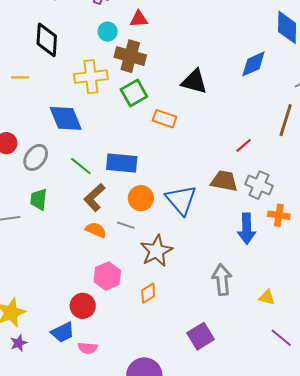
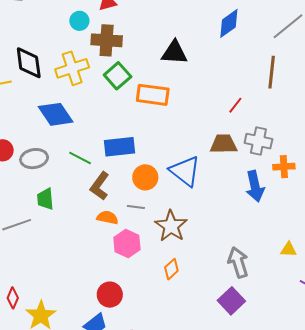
black diamond: (47, 40) -> (29, 63), moved
orange rectangle: (165, 119) -> (153, 95), size x1.4
gray ellipse: (36, 157) -> (34, 159), turned 56
pink hexagon: (107, 276) -> (127, 244), moved
gray arrow: (222, 280) -> (238, 262), moved

